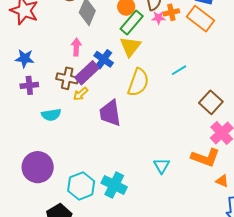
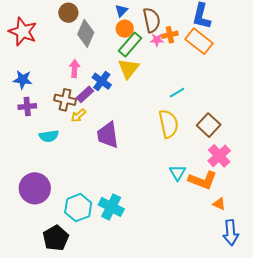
purple rectangle: (87, 73) -> (85, 94), size x0.7
yellow semicircle: (138, 82) -> (169, 124), moved, turned -32
cyan triangle: (162, 166) -> (177, 173), moved

